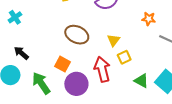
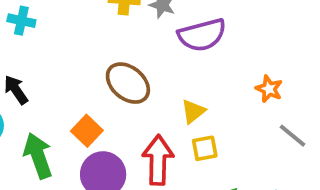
cyan cross: (15, 17) -> (21, 21), turned 32

